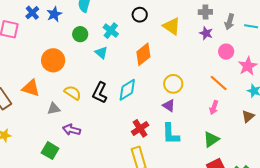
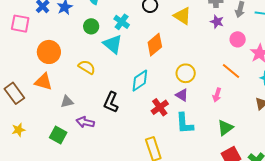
cyan triangle: (101, 53) -> (113, 44), size x1.5
orange circle: (53, 60) -> (49, 52), moved
yellow semicircle: (73, 93) -> (87, 67), moved
black L-shape: (100, 93) -> (111, 102), moved
pink arrow: (214, 108) -> (217, 95), moved
red cross: (140, 128) -> (160, 107), moved
green square: (50, 151) -> (58, 135), moved

